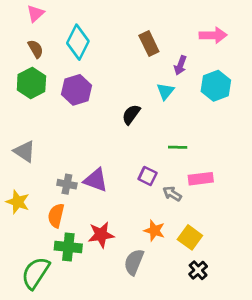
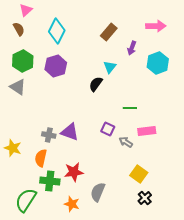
brown rectangle: (149, 43) -> (109, 32), turned 66
brown semicircle: (36, 49) -> (19, 29), moved
cyan triangle: (165, 91) -> (110, 67), moved
gray triangle: (25, 151) -> (18, 87), moved
orange star: (154, 231) -> (72, 204), moved

